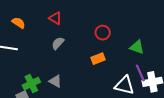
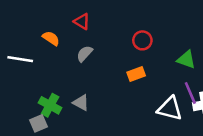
orange semicircle: (19, 23) -> (51, 38), moved
green cross: (31, 84) -> (50, 105), turned -36

